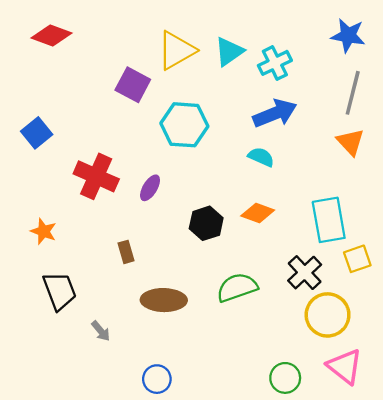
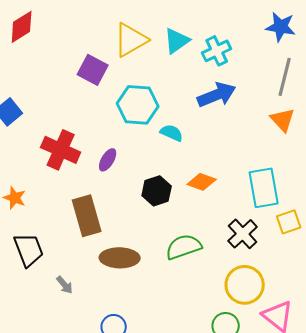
red diamond: (52, 36) -> (22, 27), turned -52
cyan semicircle: (261, 157) -> (172, 133), moved
brown rectangle: (126, 252) -> (87, 216), size x2.0
yellow circle: (328, 315) -> (245, 285), moved

